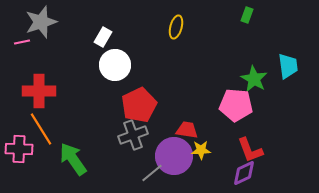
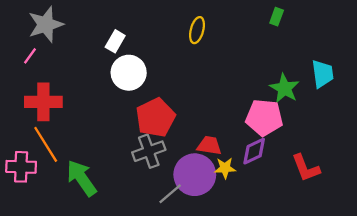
pink line: (22, 42) -> (30, 56), moved, turned -42
red L-shape: (250, 150) -> (306, 168), moved
purple diamond: (244, 173) -> (254, 151), moved

